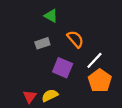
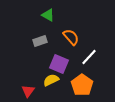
orange pentagon: (100, 81) -> (82, 85), moved
yellow semicircle: (50, 95) -> (51, 80), moved

